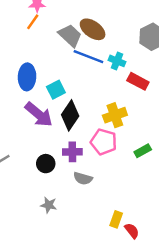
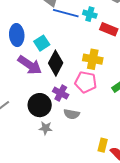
yellow cross: (115, 115) -> (93, 59), turned 36
purple cross: (72, 152) -> (61, 93), turned 35
black circle: (46, 164) -> (40, 105), size x1.5
gray star: (49, 205) -> (46, 128), moved

